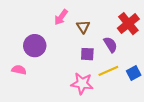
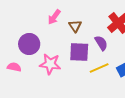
purple square: (87, 54) -> (79, 52), size x1.5
pink star: (82, 84) -> (50, 64), moved

